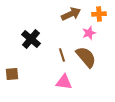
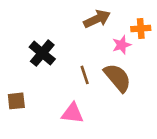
orange cross: (99, 14) -> (141, 28), moved
pink triangle: (64, 82) -> (72, 113), moved

